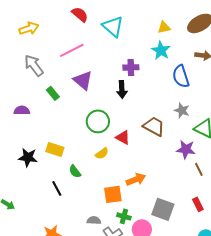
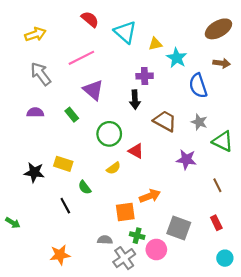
yellow triangle: (164, 27) -> (155, 44), moved
green rectangle: (53, 93) -> (72, 115), moved
purple semicircle: (22, 110) -> (35, 112), moved
brown trapezoid: (154, 126) -> (165, 121), moved
purple star: (186, 149) -> (186, 160), moved

